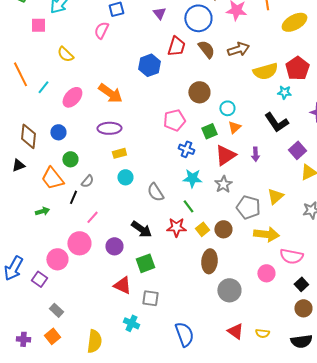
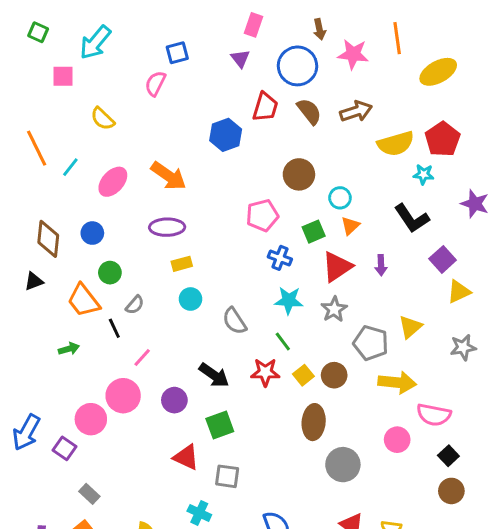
black line: (73, 197) -> (114, 328), turned -48

